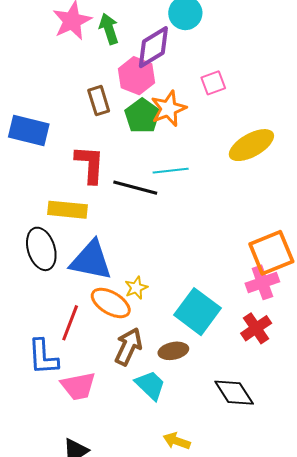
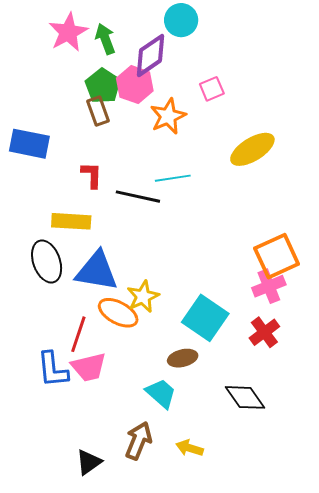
green pentagon: (142, 116) -> (103, 86), moved
red L-shape: (90, 164) -> (92, 175), size x0.7
yellow star: (136, 288) -> (143, 297), size x1.4
brown arrow: (128, 347) -> (138, 441), moved
pink trapezoid: (78, 386) -> (89, 367), moved

